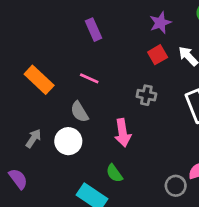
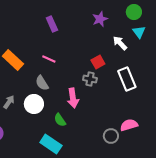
red square: (158, 55) -> (98, 62), moved
gray cross: (146, 95) -> (90, 79), moved
green semicircle: (114, 173) -> (60, 120), moved

